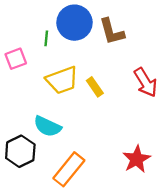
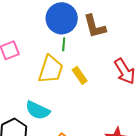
green line: (46, 38) -> (64, 44), moved
yellow trapezoid: (62, 80) -> (51, 69), turned -52

